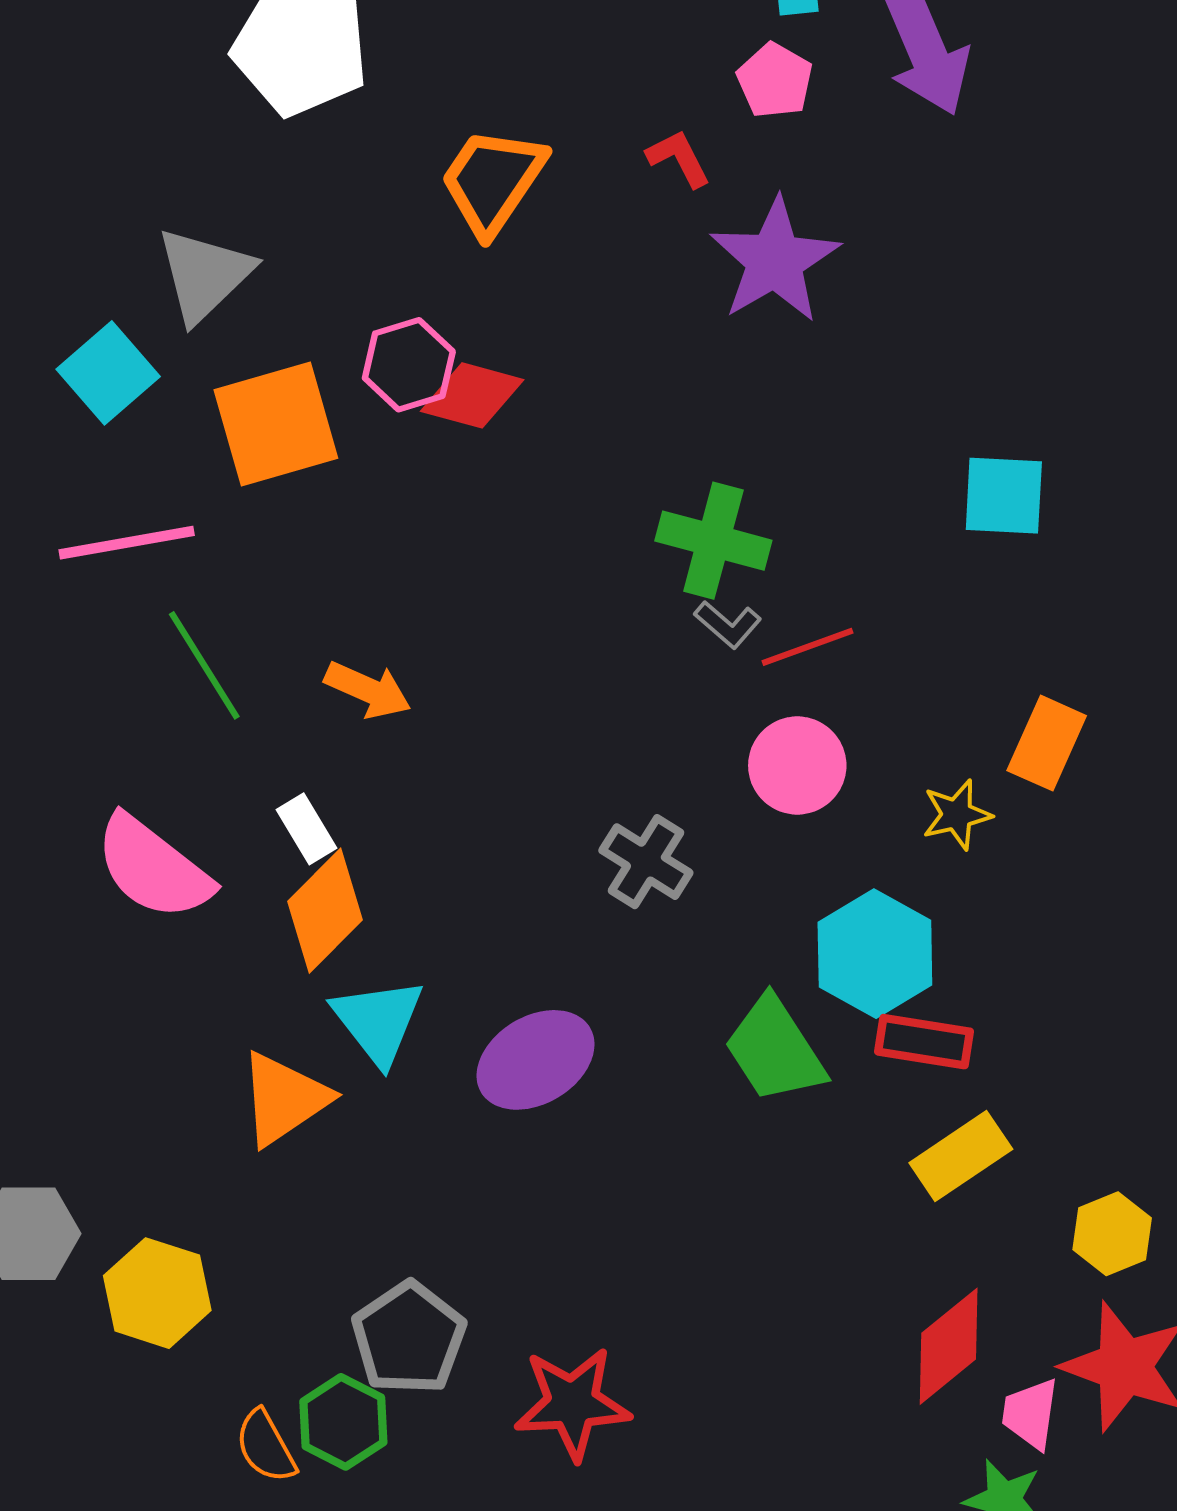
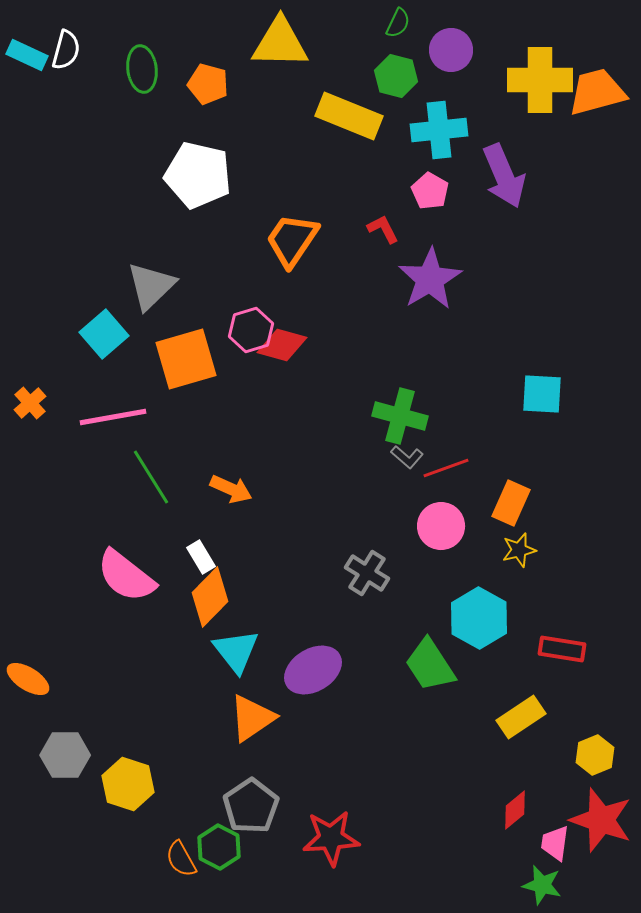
orange rectangle: (1047, 743) -> (511, 503), moved
red rectangle: (924, 1042) -> (562, 649), moved
orange triangle: (284, 1099) -> (252, 718), moved
red diamond: (949, 1346) -> (515, 810), size x0.7

